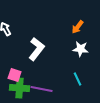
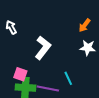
cyan line: (78, 79) -> (68, 78), moved

